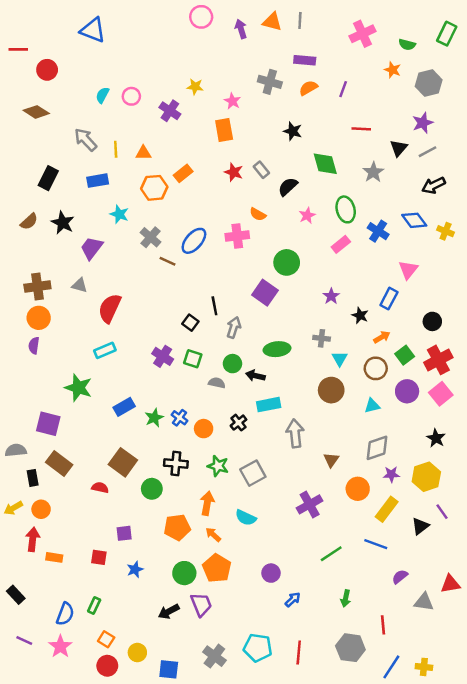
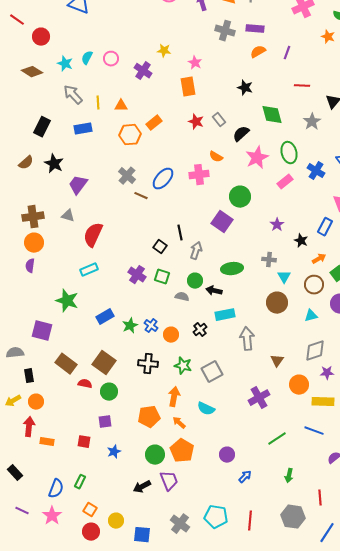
red line: (18, 49) -> (17, 20), turned 35
gray cross: (270, 82) -> (225, 31), moved
cyan star: (119, 214) -> (65, 64), moved
pink star: (307, 215) -> (257, 158), size x1.6
brown rectangle: (59, 463) -> (66, 364), moved
green circle: (152, 489) -> (109, 392), moved
yellow rectangle: (387, 509) -> (323, 402), turned 55

